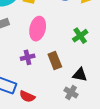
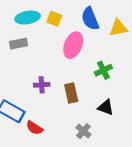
pink ellipse: (38, 29) -> (73, 45), moved
black triangle: (80, 75) -> (106, 107), moved

